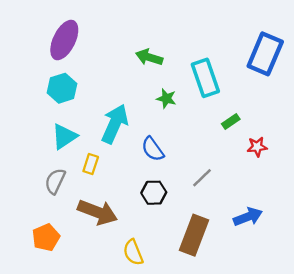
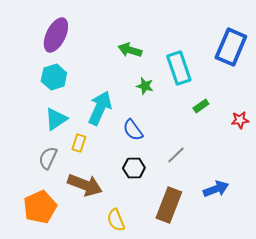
red star: (257, 147) -> (240, 120), moved
orange pentagon: (46, 237) -> (40, 207), size x1.4

